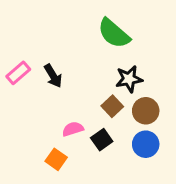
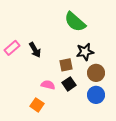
brown square: (112, 106) -> (66, 65), moved, turned 32
pink semicircle: (73, 129) -> (48, 85), turned 32
black square: (102, 140) -> (69, 84), moved

